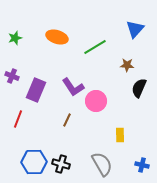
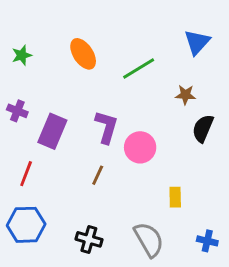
orange ellipse: (57, 37) -> (83, 54), turned 40
purple L-shape: (73, 87) -> (106, 127), turned -130
blue hexagon: (34, 162) -> (26, 225), moved

